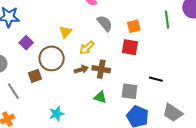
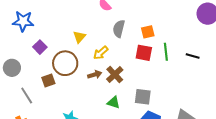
green line: (167, 19) -> (166, 52), moved
gray semicircle: (105, 23) -> (119, 29), turned -126
brown cross: (101, 69) -> (115, 74), turned 36
black line: (156, 79) -> (193, 56), moved

